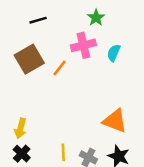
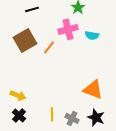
cyan semicircle: (114, 53) -> (92, 35), turned -104
yellow arrow: (20, 128) -> (18, 95), turned -84

